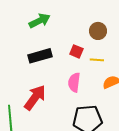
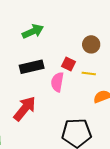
pink semicircle: (74, 82) -> (57, 82), moved

